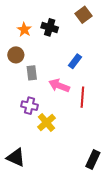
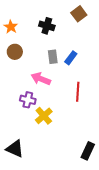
orange star: (24, 30) -> (11, 27), moved
gray rectangle: (32, 73) -> (53, 57), moved
pink arrow: (59, 86) -> (41, 79), moved

